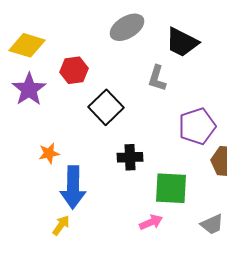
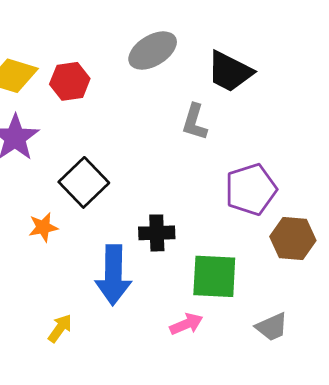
red hexagon: (74, 70) -> (70, 81), moved
black square: (106, 107) -> (84, 182), moved
blue arrow: (73, 187) -> (113, 275), moved

